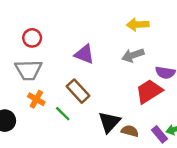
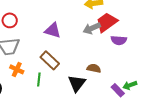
red trapezoid: (149, 91) -> (107, 22), moved
green line: (63, 114) -> (39, 79), turned 56
brown semicircle: (130, 131) -> (94, 68), moved

